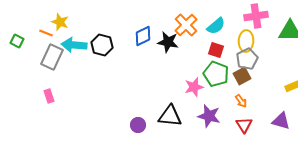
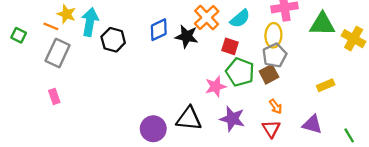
cyan arrow: (74, 45) -> (90, 22), moved, turned 95
red square: (216, 50) -> (230, 46), moved
orange arrow: (241, 101) -> (276, 106), moved
purple circle: (138, 125) -> (153, 129), size x1.5

